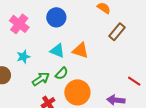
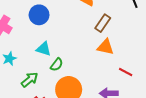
orange triangle: (81, 50) -> (105, 47), moved
green semicircle: (62, 73) -> (57, 65), moved

